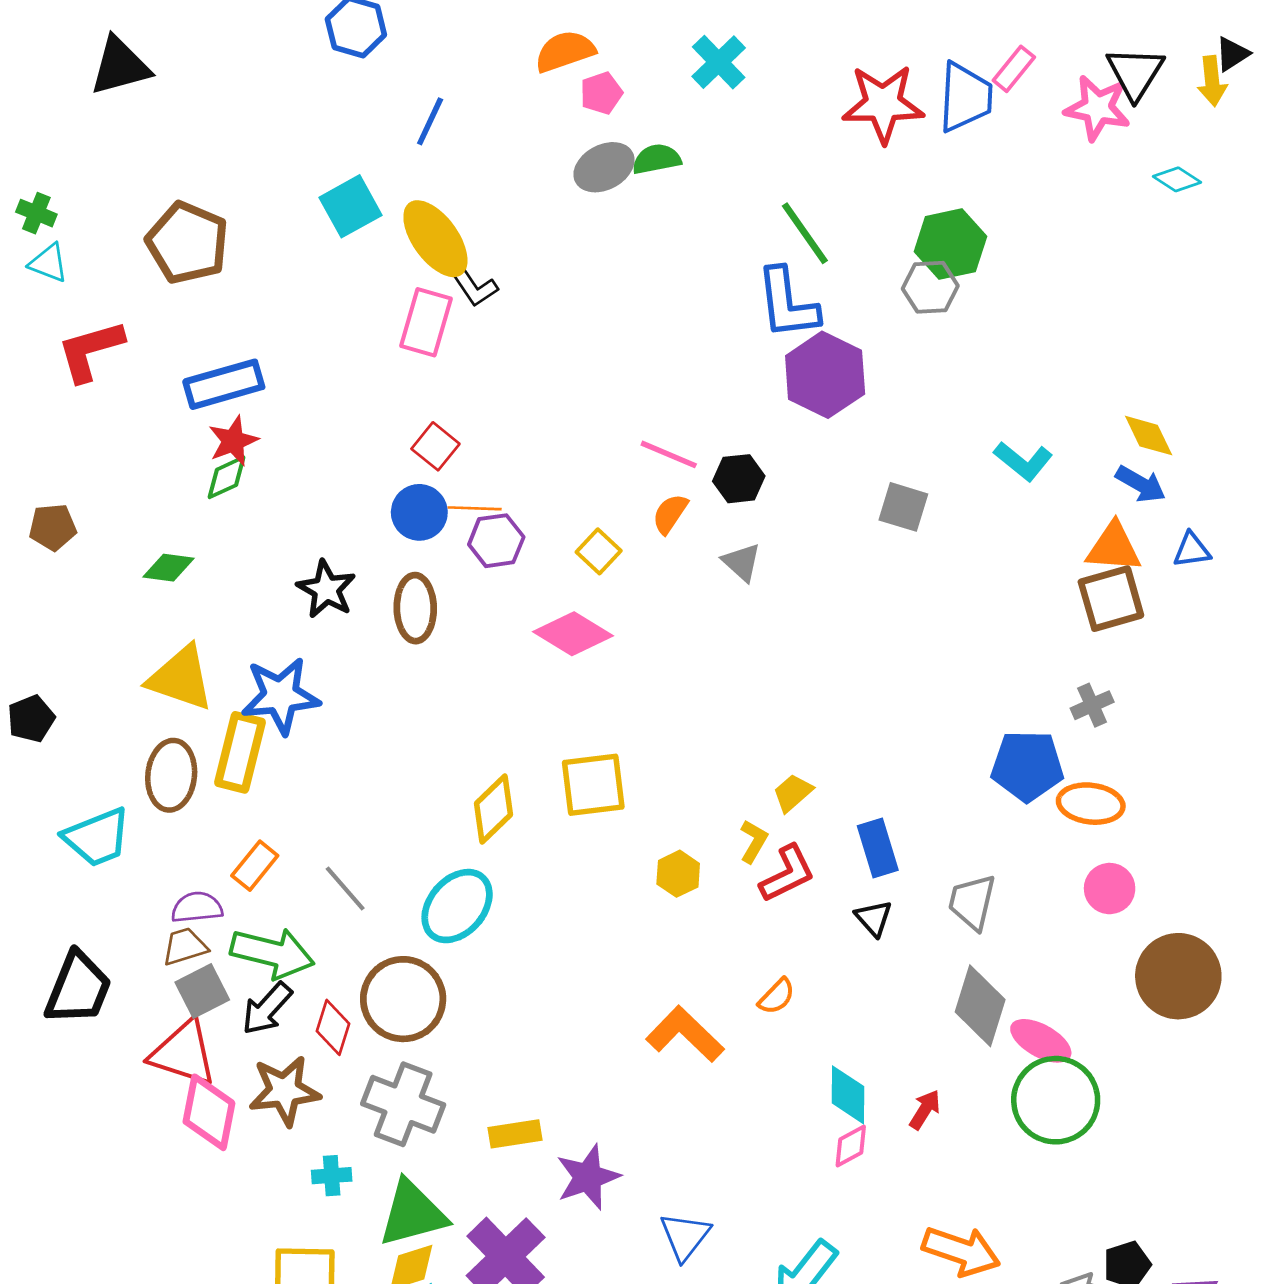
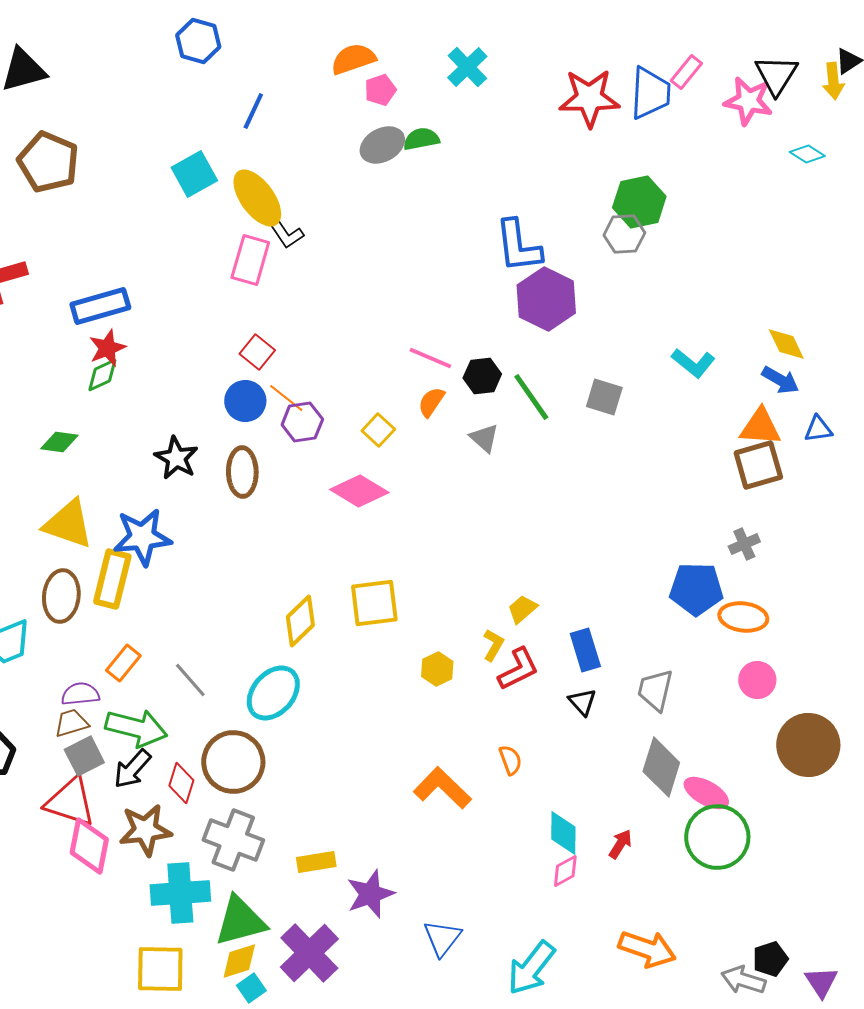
green line: (805, 233) -> (531, 397), moved
brown pentagon: (187, 243) -> (48, 162), moved
orange line: (475, 508) -> (286, 398), turned 36
orange semicircle: (777, 996) -> (510, 760), turned -64
cyan cross: (332, 1176) -> (180, 893), size x2.0

